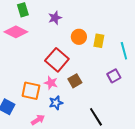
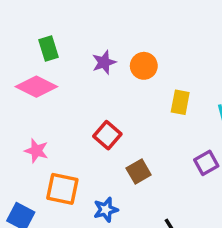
orange circle: (79, 37) -> (144, 66), moved
red square: (57, 60) -> (107, 135), size x0.7
pink star: (51, 83) -> (36, 151), moved

